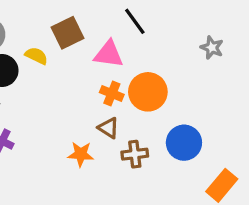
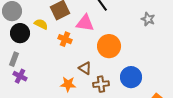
orange cross: (112, 93) -> (65, 39), moved

